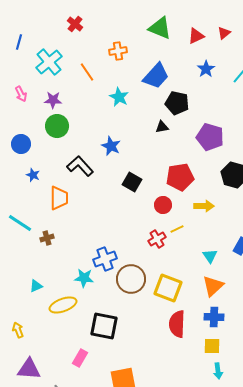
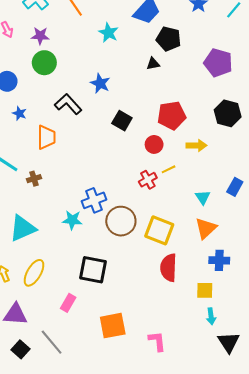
purple pentagon: (210, 137) -> (218, 63), moved
cyan triangle: (36, 286) -> (23, 228), size x2.0
yellow ellipse: (63, 305) -> (34, 273), moved, turned -40
blue cross: (214, 317) -> (219, 260), moved

